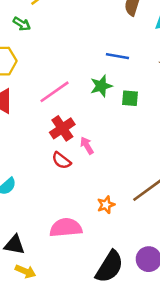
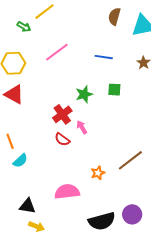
green arrow: (22, 24) -> (24, 27), moved
green star: (101, 86) -> (84, 94), moved
pink line: (54, 92) -> (57, 52), moved
black semicircle: (109, 267) -> (102, 221), turned 44

